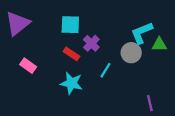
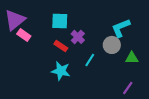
green triangle: (159, 45) -> (132, 58), moved
pink rectangle: (28, 66) -> (24, 35), moved
purple line: (150, 103) -> (128, 88), turned 48

